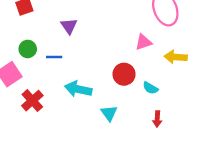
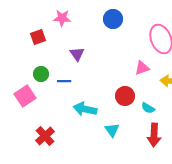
red cross: (32, 101) -> (45, 136), moved
red arrow: (157, 119) -> (154, 135), size x1.6

